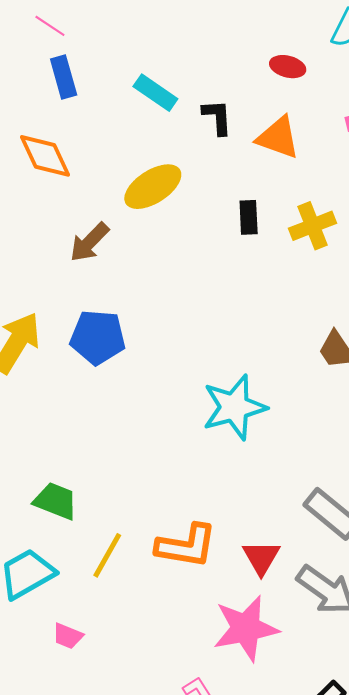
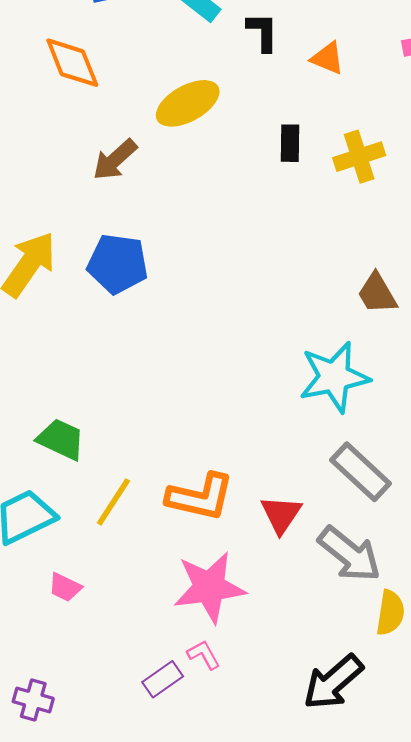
orange triangle: (278, 138) -> (327, 58), size x0.7
cyan star: (234, 407) -> (334, 377), moved
pink star: (246, 628) -> (209, 587), moved

